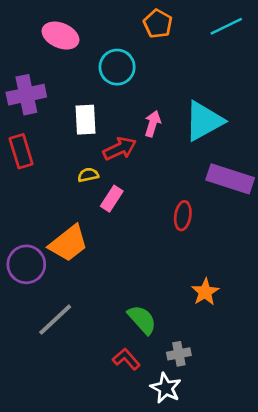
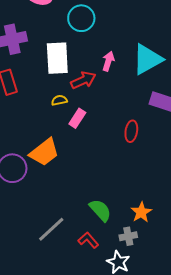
white rectangle: (85, 120) -> (57, 58), size x1.4
orange star: (205, 292) -> (141, 212), moved
gray line: (55, 320) -> (51, 229), moved

